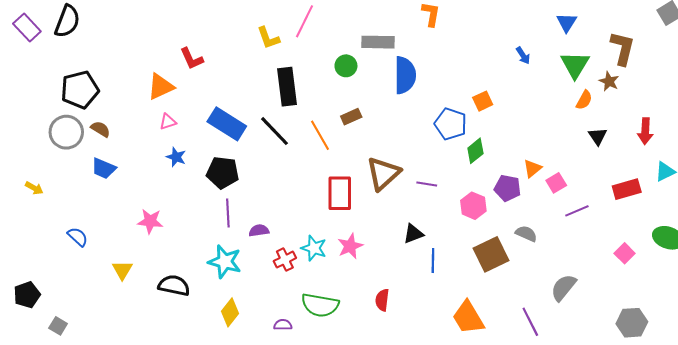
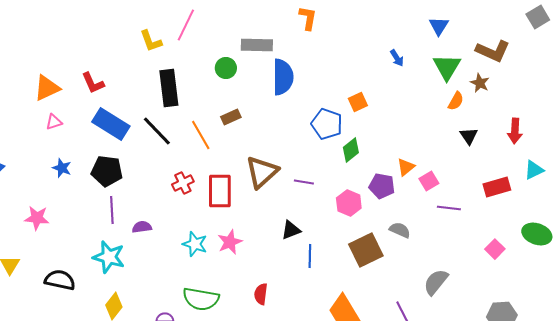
brown L-shape: (623, 48) -> (493, 51), turned 100
red L-shape: (192, 59) -> (93, 83), moved
blue star: (176, 157) -> (62, 168), moved
purple line: (577, 211) -> (449, 208), turned 30
red cross: (285, 260) -> (183, 183), moved

